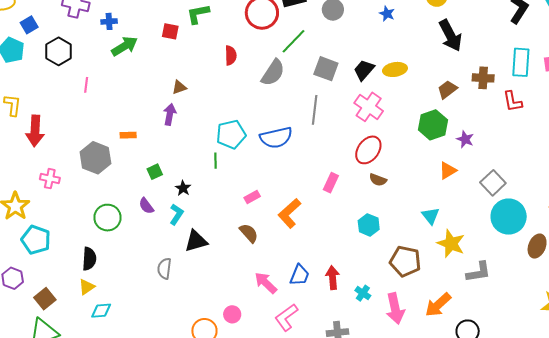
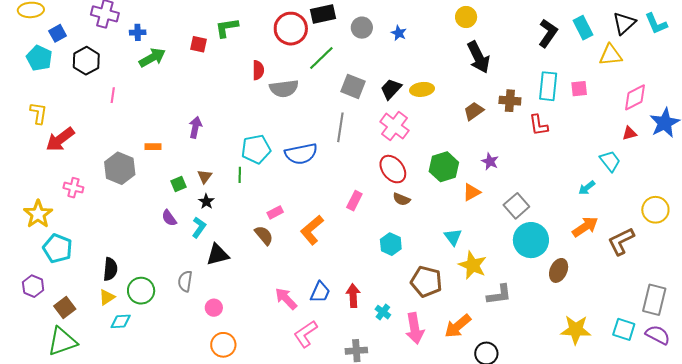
blue star: (387, 14) -> (399, 33), moved
gray semicircle: (273, 73) -> (284, 88), moved, turned 48
brown triangle: (179, 87) -> (205, 176), moved, turned -35
green hexagon: (433, 125) -> (444, 167), moved
red arrow: (35, 131) -> (60, 139), turned 48
red ellipse: (368, 150) -> (393, 169), turned -76
green circle: (108, 218) -> (141, 291), moved
brown semicircle: (249, 233) -> (264, 235), moved
pink circle: (232, 314) -> (214, 308), moved

